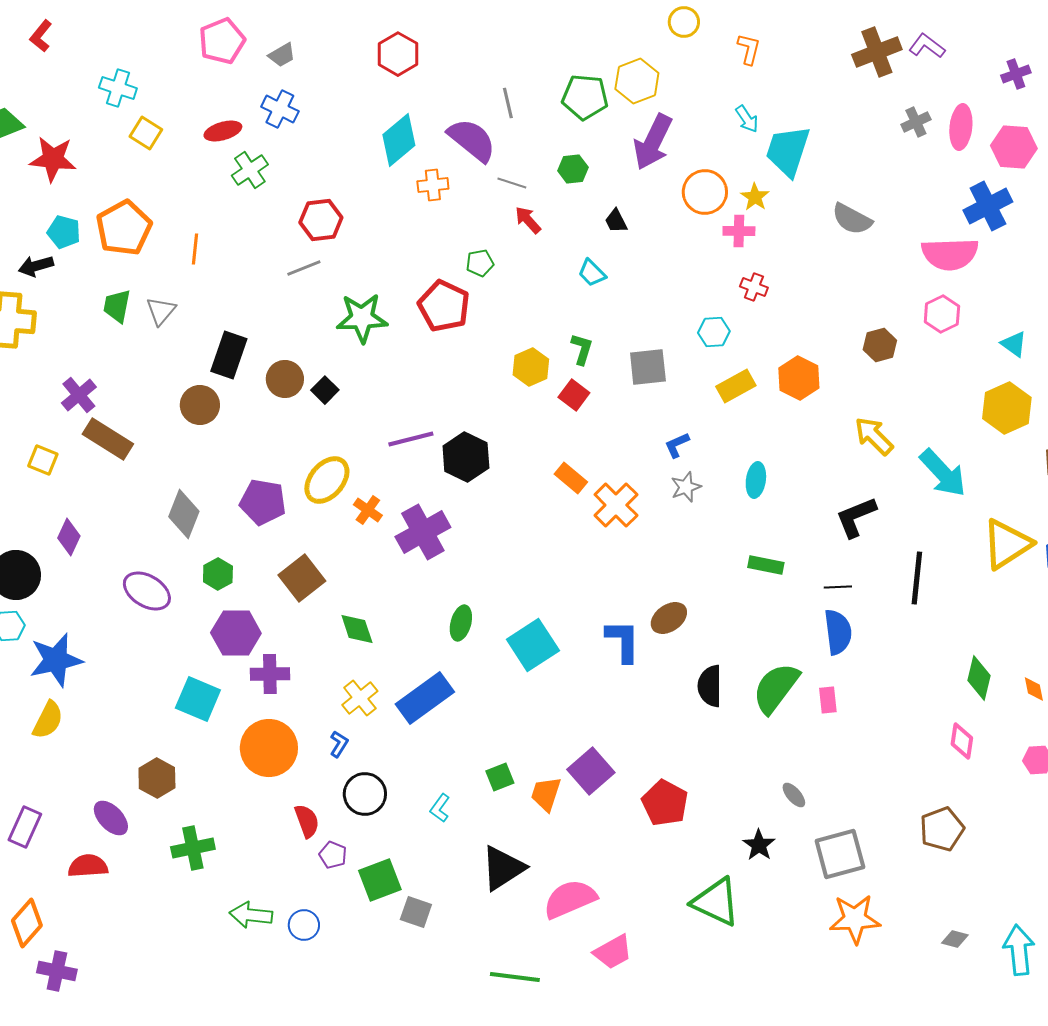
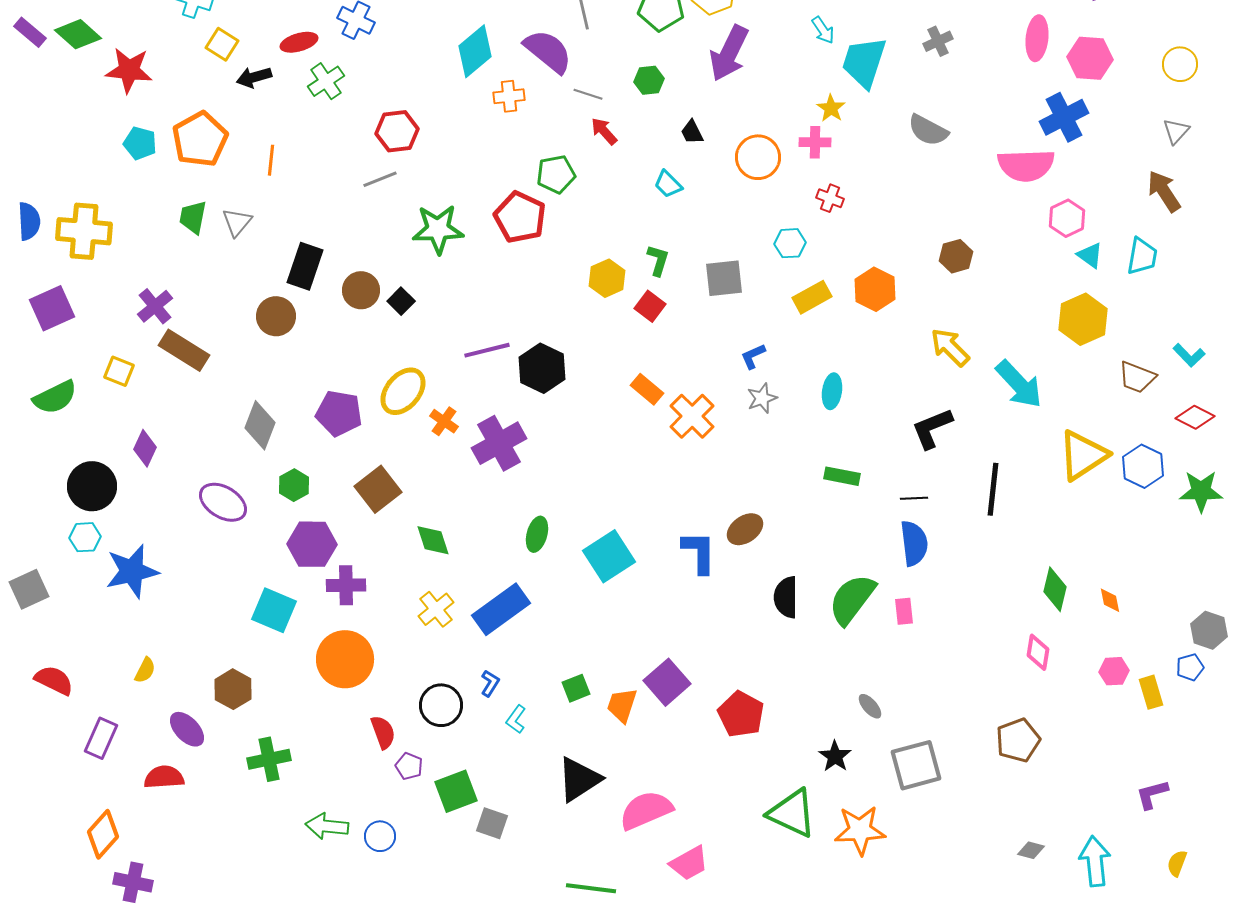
gray cross: (916, 122) -> (938, 41), moved
orange circle: (705, 192) -> (758, 157), moved
green pentagon: (480, 263) -> (556, 174), size x1.4
black arrow: (36, 266) -> (254, 77), moved
pink hexagon: (942, 314) -> (1067, 218), moved
yellow semicircle: (48, 720) -> (145, 670), moved, size x0.7
blue L-shape: (339, 744) -> (490, 683), moved
orange star: (855, 919) -> (860, 830), moved

